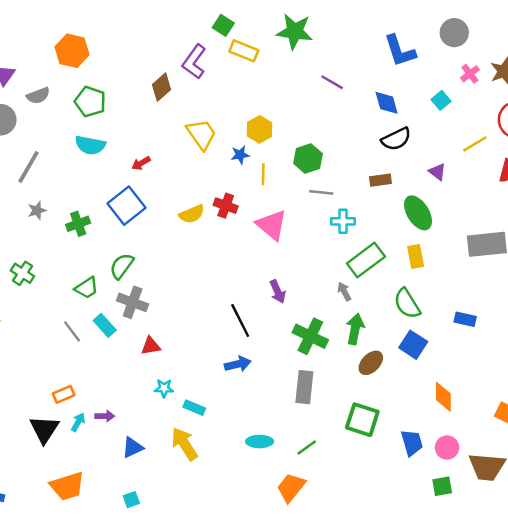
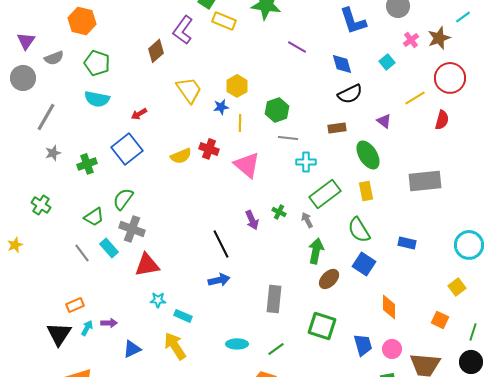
green cross: (310, 336) -> (279, 212), moved, size x0.5
red triangle: (151, 346) -> (147, 265), size x1.5

